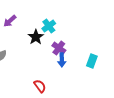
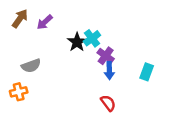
cyan cross: (49, 26) -> (92, 38), moved
red semicircle: (40, 86) -> (108, 103), moved

